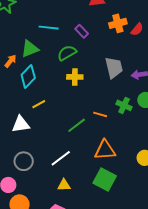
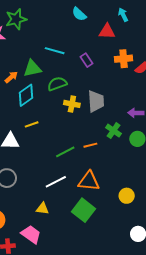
green semicircle: (67, 53) -> (57, 84), moved
gray trapezoid: (114, 68) -> (96, 101), moved
green cross: (124, 105) -> (114, 131), moved
orange line: (100, 114) -> (90, 145), turned -40
white line: (61, 158) -> (56, 182), moved

